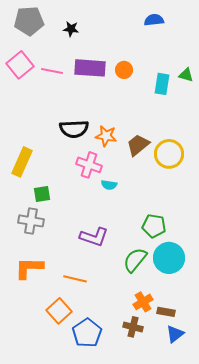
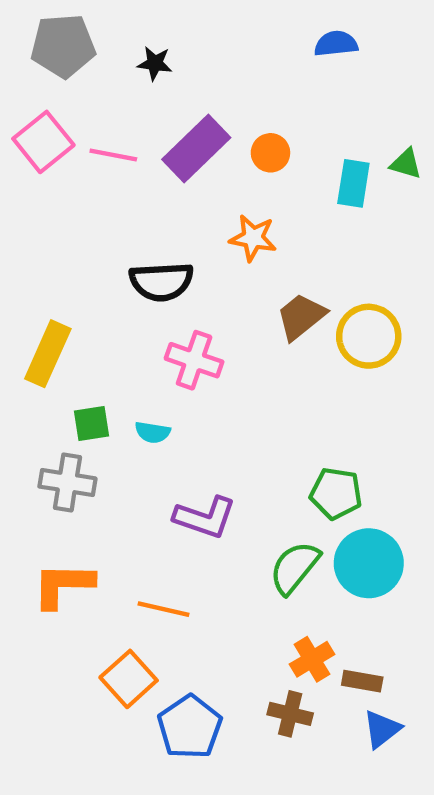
purple rectangle: (90, 68) -> (196, 148), turned -48
orange star: (106, 136) -> (253, 238), moved
cyan semicircle: (109, 185) -> (153, 432), moved

